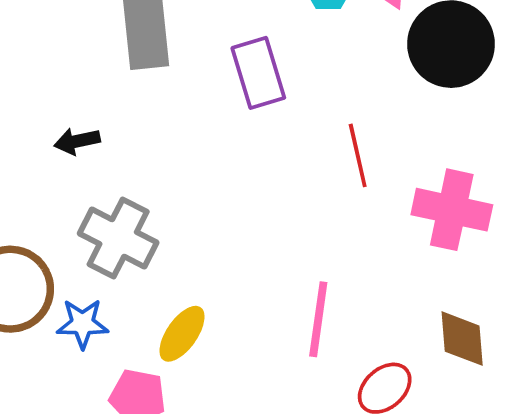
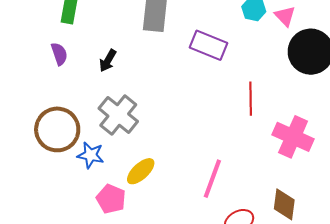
purple rectangle: (258, 73) -> (208, 45), turned -63
black arrow: (77, 141) -> (108, 61), turned -60

